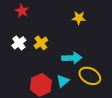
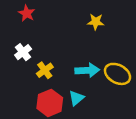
yellow cross: (41, 43) -> (45, 70), moved
yellow ellipse: (90, 76) -> (118, 74), moved

